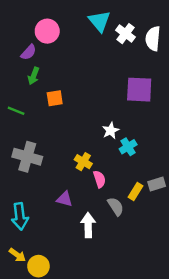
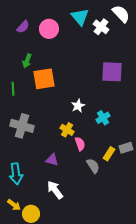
pink circle: (47, 31) -> (49, 29), moved
white semicircle: (153, 39) -> (121, 14), moved, turned 132
purple semicircle: (29, 52) -> (23, 27), moved
orange square: (55, 98) -> (44, 79), size x1.6
green line: (16, 111) -> (13, 89), turned 64
white star: (111, 131) -> (78, 106), moved
white arrow: (88, 225) -> (55, 190), moved, turned -36

